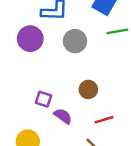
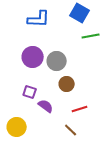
purple circle: (30, 39) -> (33, 57), moved
gray circle: (75, 41) -> (57, 61), moved

